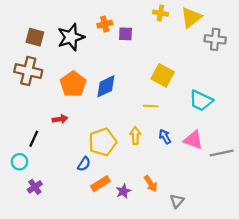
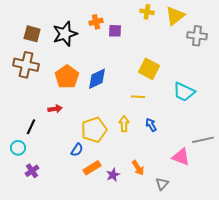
pink triangle: (193, 140) -> (181, 157), moved

